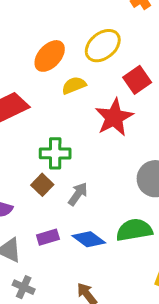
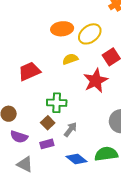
orange ellipse: (50, 56) -> (62, 29), moved, turned 40
purple rectangle: (48, 237) -> (47, 144), moved

